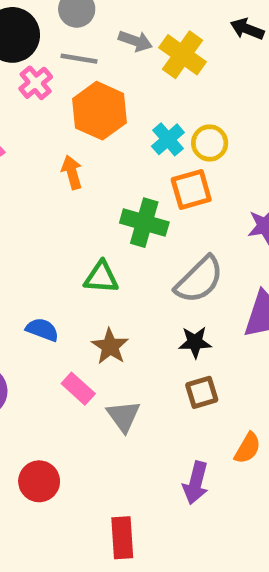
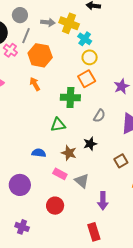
gray line: (79, 59) -> (26, 36), turned -63
cyan cross: (168, 139) -> (85, 39), moved
gray semicircle: (199, 280) -> (99, 116), size x0.6
black star: (195, 342) -> (90, 144), moved
brown square: (202, 392) -> (121, 161), moved
red circle: (39, 481) -> (55, 206), moved
purple arrow: (196, 483) -> (103, 201), moved

